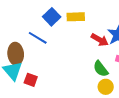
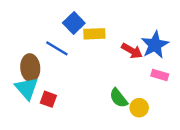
yellow rectangle: (76, 17) -> (94, 34), moved
green semicircle: (101, 69) -> (119, 98), moved

